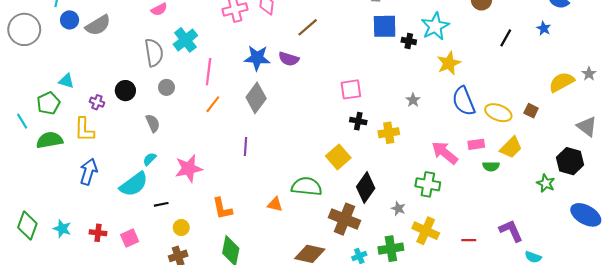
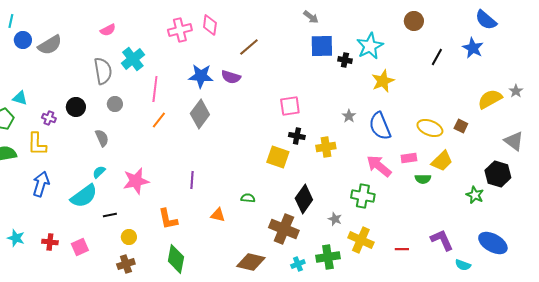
blue star: (544, 28) -> (473, 48), size x1.5
blue semicircle: (464, 101) -> (380, 126), moved
purple line: (245, 146) -> (192, 180), moved
yellow square: (338, 157) -> (278, 157), moved, turned -30
green semicircle: (307, 186) -> (248, 198), size x0.5
blue ellipse: (586, 215) -> (493, 243), moved

